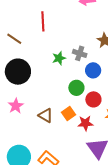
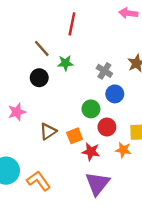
brown line: (14, 39) -> (42, 48), moved
green star: (59, 58) -> (65, 63), moved
black circle: (18, 72) -> (39, 78), moved, size x0.6
brown triangle: (46, 115) -> (48, 131), turned 42

